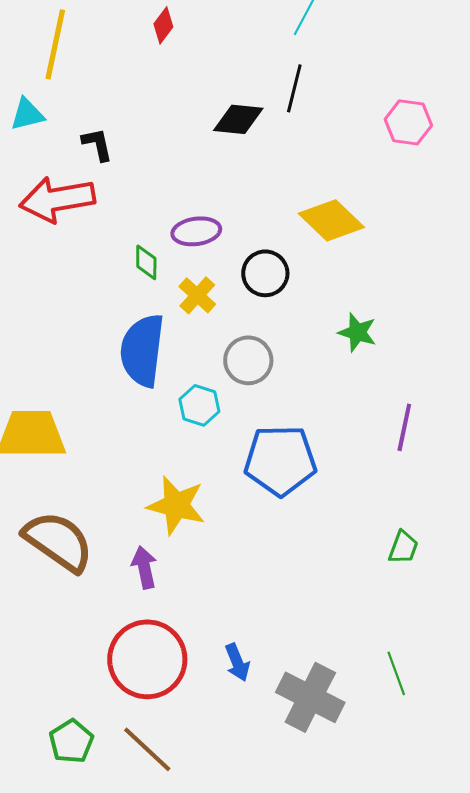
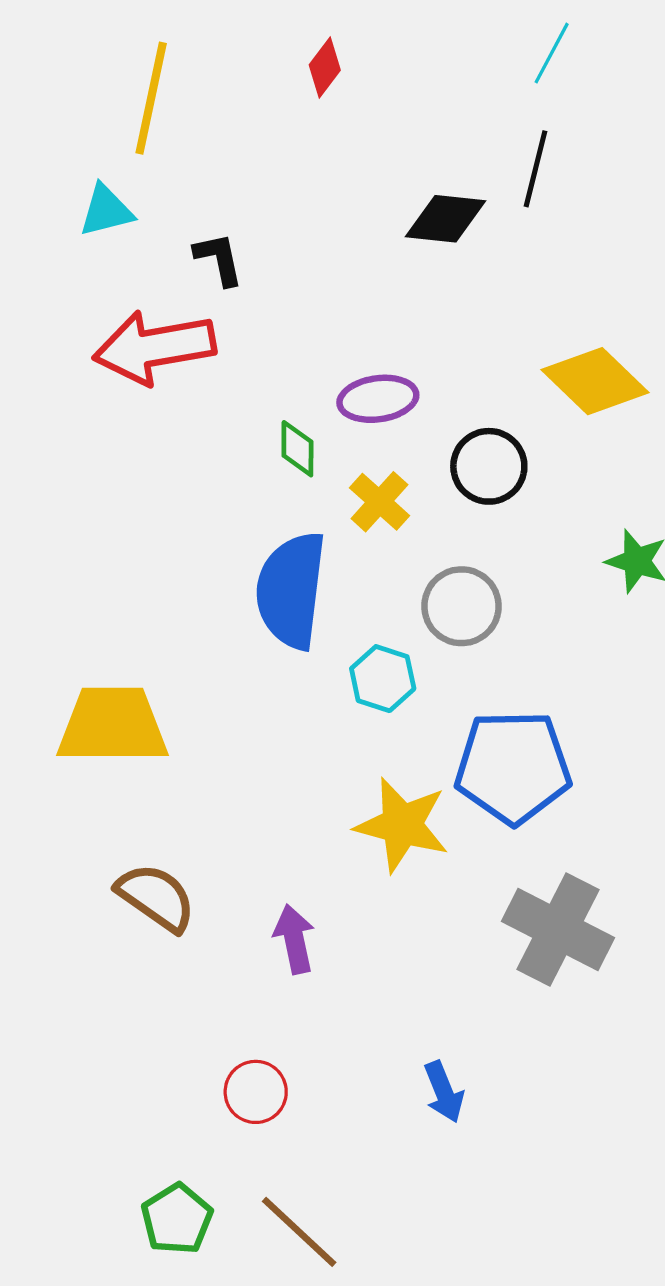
yellow star: (176, 505) -> (402, 825), moved
brown semicircle: (58, 541) -> (156, 897), size x0.7
red circle: (147, 659) -> (256, 1092), moved, size x0.5
gray cross: (310, 697) -> (558, 929), moved

